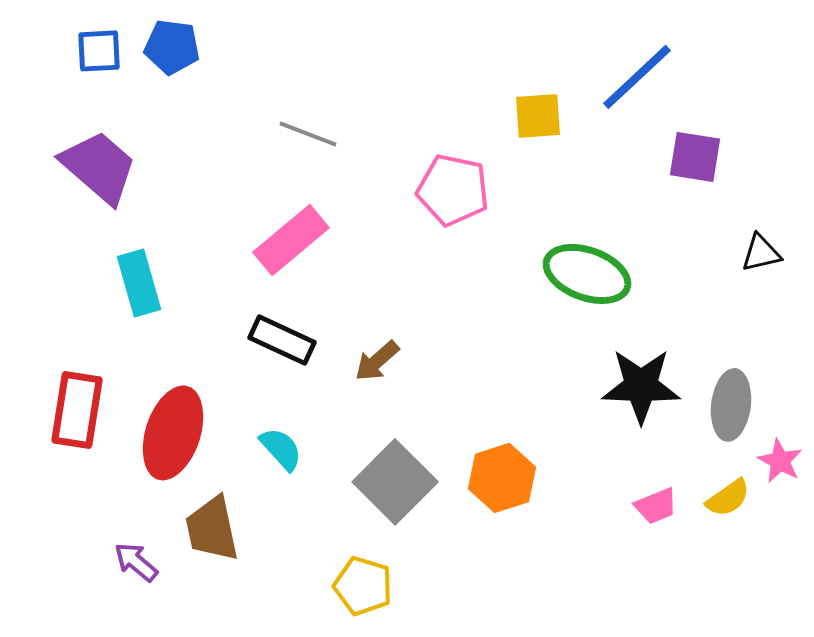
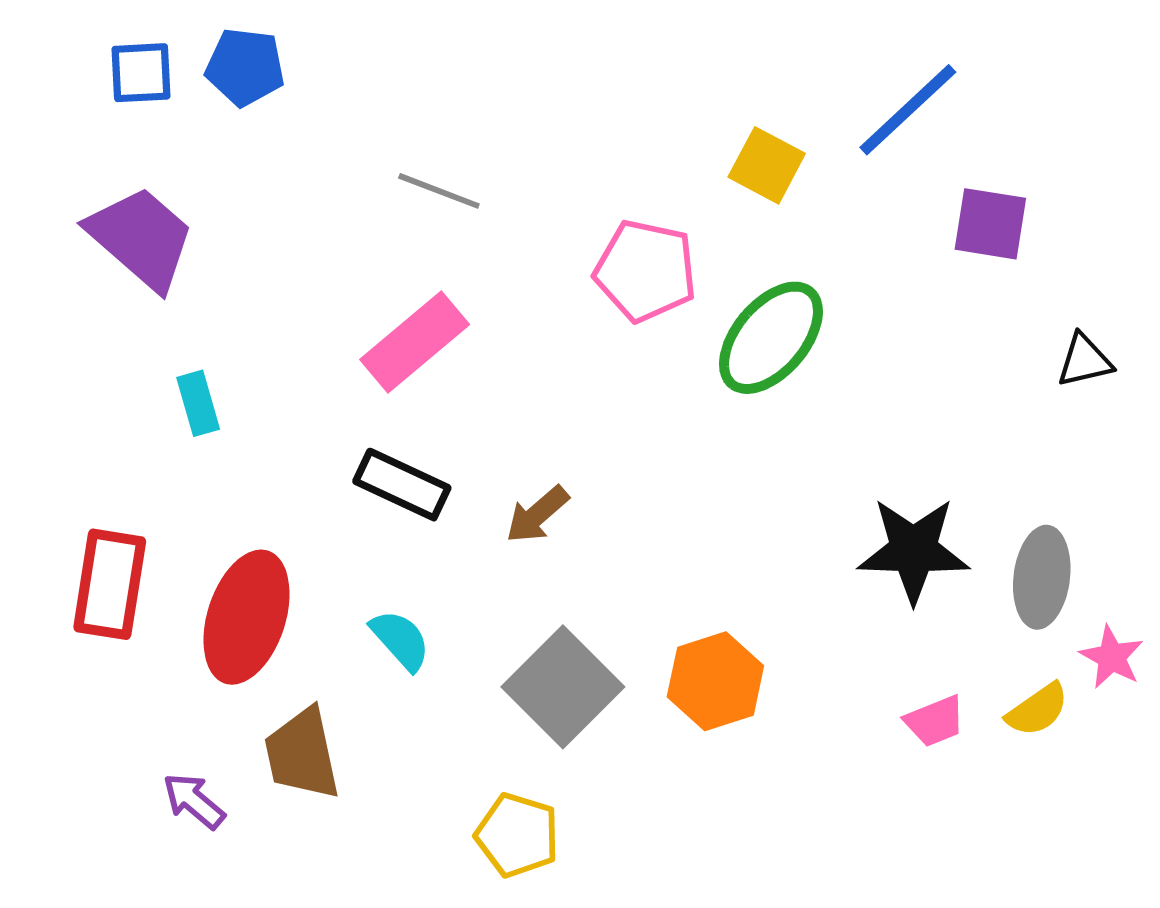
yellow square: (538, 116) -> (767, 165), turned 32
green ellipse: (587, 274) -> (771, 338), moved, turned -70
cyan rectangle: (139, 283) -> (198, 403), size x0.7

